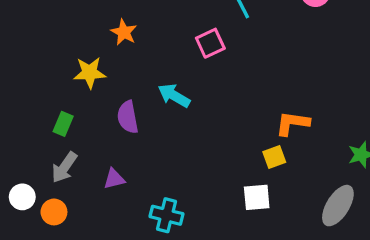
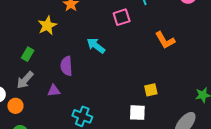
yellow star: (90, 73) -> (47, 26), turned -30
purple semicircle: (128, 117) -> (66, 66), moved
orange L-shape: (292, 123) -> (165, 40), moved, turned -135

